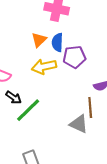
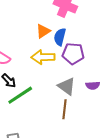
brown line: (90, 107) -> (65, 109), moved
gray triangle: (79, 124) -> (67, 86), moved

